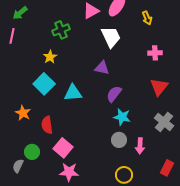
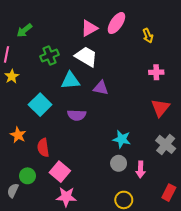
green arrow: (20, 13) -> (24, 30), moved
green cross: (61, 30) -> (49, 55), moved
white trapezoid: (111, 37) -> (86, 57), moved, turned -35
yellow star: (50, 57) -> (12, 76), moved
cyan triangle: (73, 93) -> (70, 81), moved
purple semicircle: (114, 94) -> (77, 115), moved, turned -126

